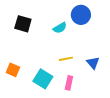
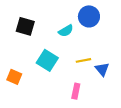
yellow line: (66, 59) -> (83, 60), moved
cyan square: (43, 79) -> (47, 60), moved

